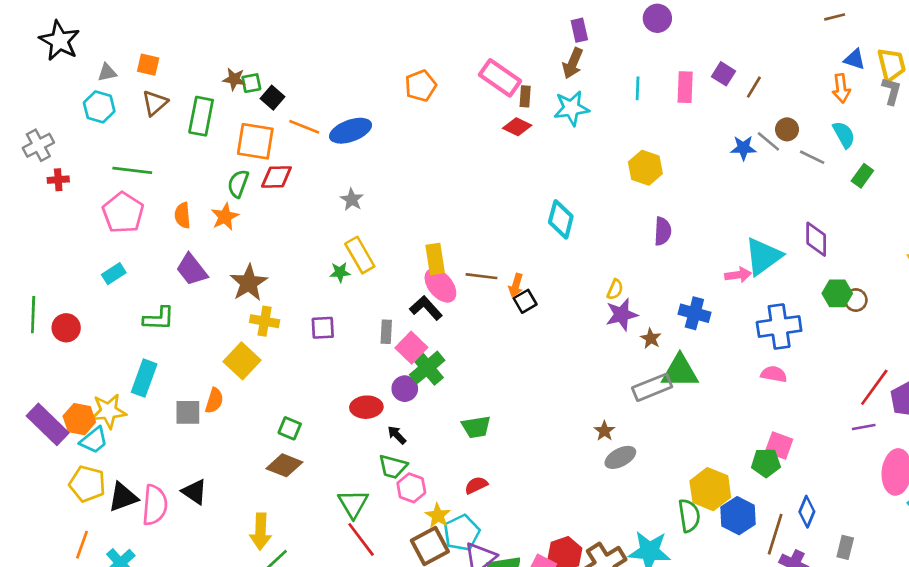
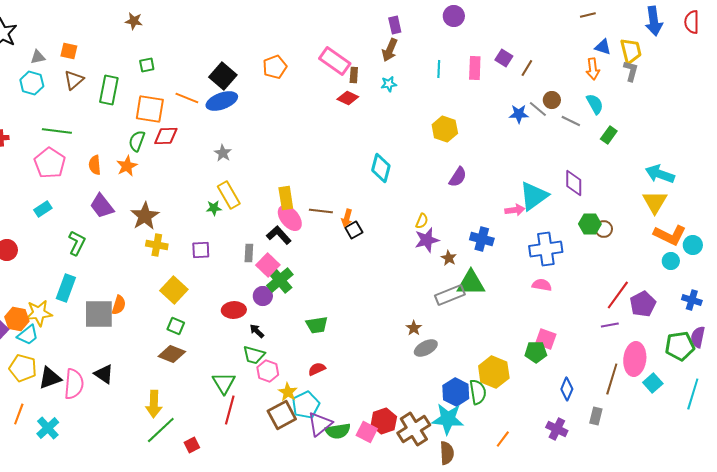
brown star: (234, 79) -> (134, 21), moved
black square: (272, 98) -> (223, 76), moved, size x1.5
cyan star: (571, 108) -> (389, 84), size x0.6
purple semicircle: (663, 231) -> (458, 177), turned 30
green L-shape: (159, 319) -> (77, 243), turned -65
yellow square: (242, 361) -> (174, 290), moved
gray square: (188, 412) -> (99, 314), size x1.5
blue hexagon: (738, 516) -> (456, 392), moved
brown line: (775, 534) -> (612, 379), moved
red line: (361, 539) -> (230, 410), turned 52

